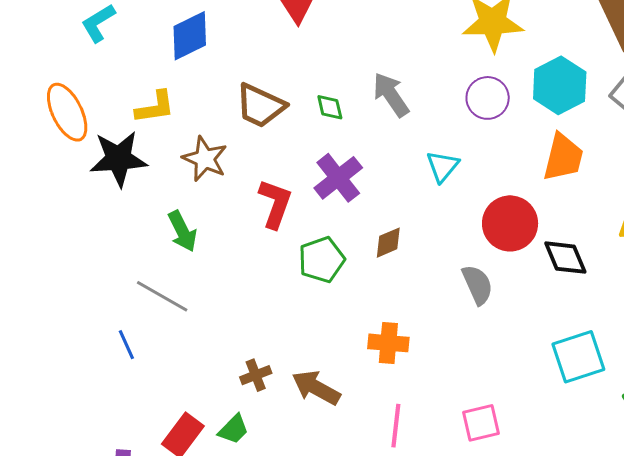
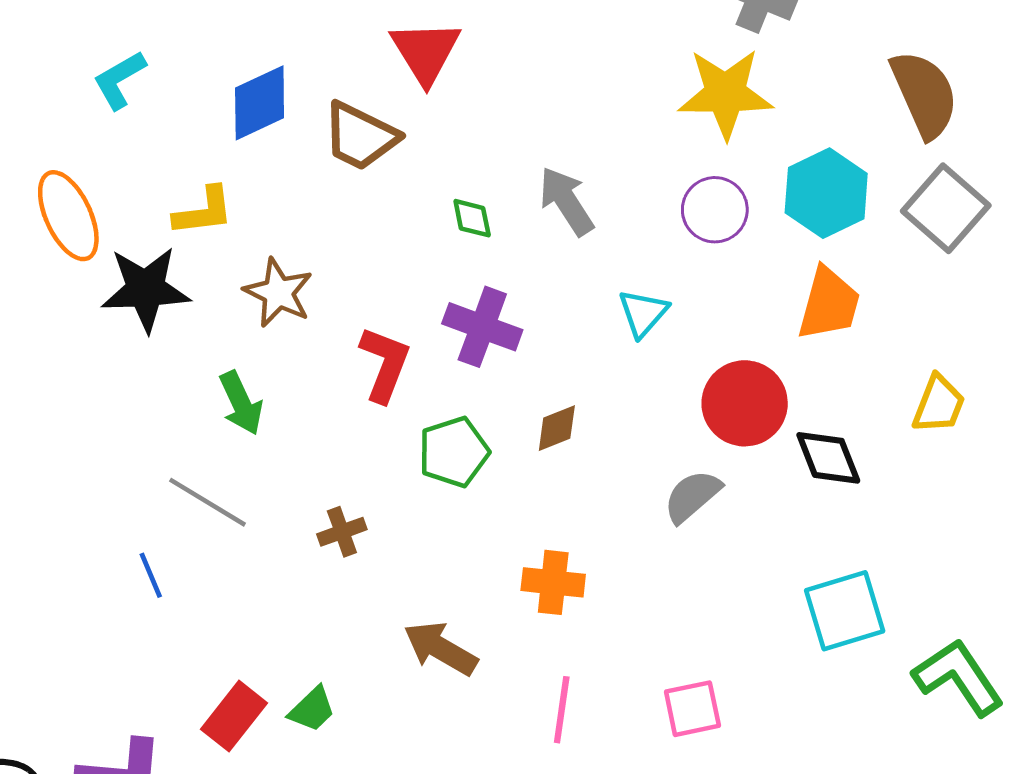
brown trapezoid: (260, 106) -> (360, 136), moved
purple cross: (338, 178) -> (482, 327), turned -33
gray semicircle: (477, 285) -> (692, 496), turned -108
brown cross: (256, 375) -> (342, 532), moved

